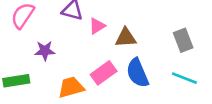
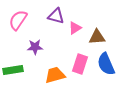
pink rectangle: (104, 73) -> (80, 64), turned -36

